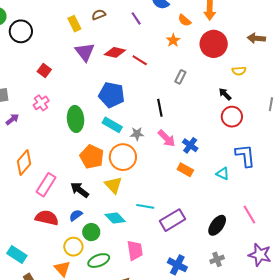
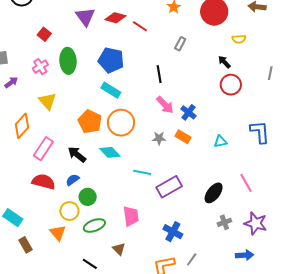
green ellipse: (76, 119) -> (68, 61), moved
gray star: (137, 134) -> (159, 138), moved
blue L-shape: (245, 156) -> (260, 132), moved
cyan triangle: (223, 174) -> (220, 141), turned -40
yellow triangle: (113, 185) -> (47, 101), moved
cyan diamond: (115, 218) -> (110, 152), moved
gray cross: (217, 259) -> (224, 222), moved

